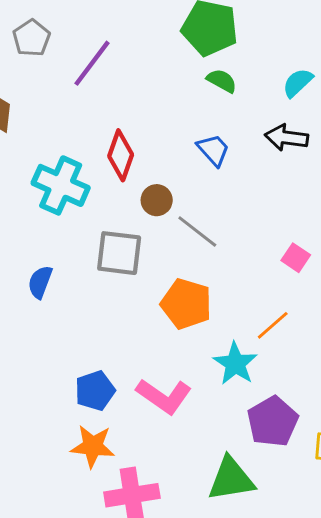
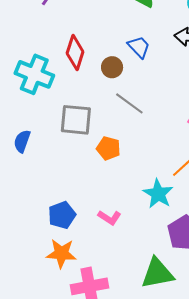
brown circle: (157, 200) -> (112, 67), moved
orange pentagon: (186, 304) -> (108, 148), moved, size x0.7
pink L-shape: (164, 396) -> (110, 218), size x0.6

